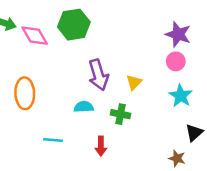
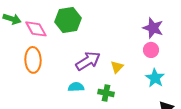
purple arrow: (98, 75) -> (88, 61), turned -105
orange ellipse: (25, 93) -> (33, 60), moved

